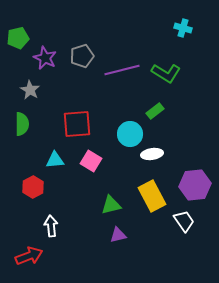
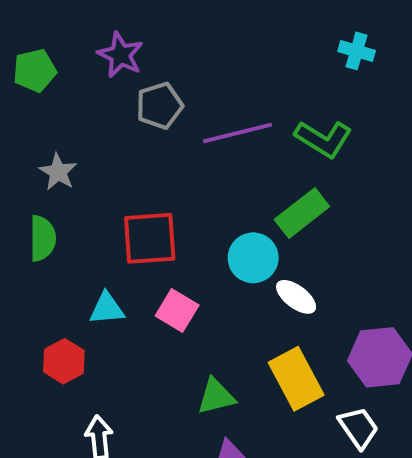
purple star: (45, 58) -> (120, 55), moved
green rectangle: (155, 111) -> (302, 213), size x1.5
white ellipse: (152, 154) -> (296, 297), turned 45

